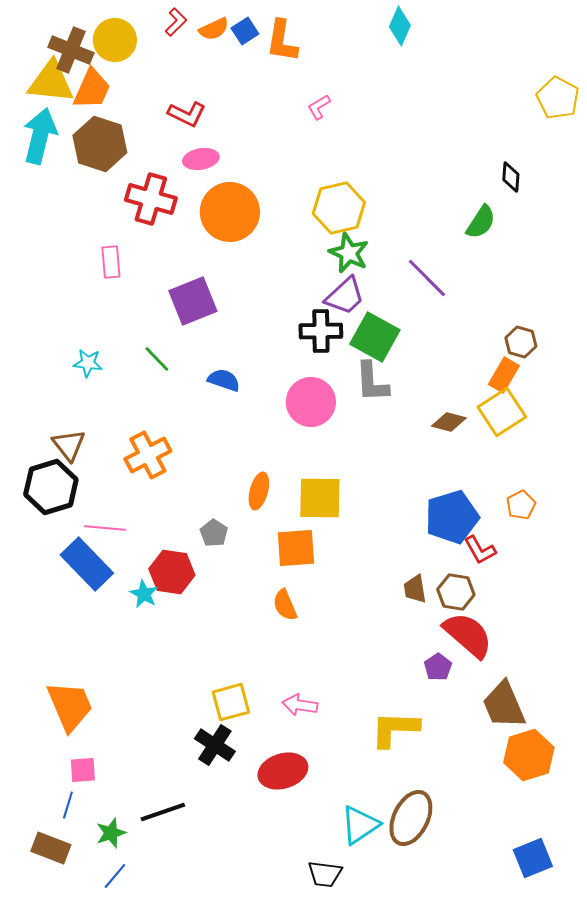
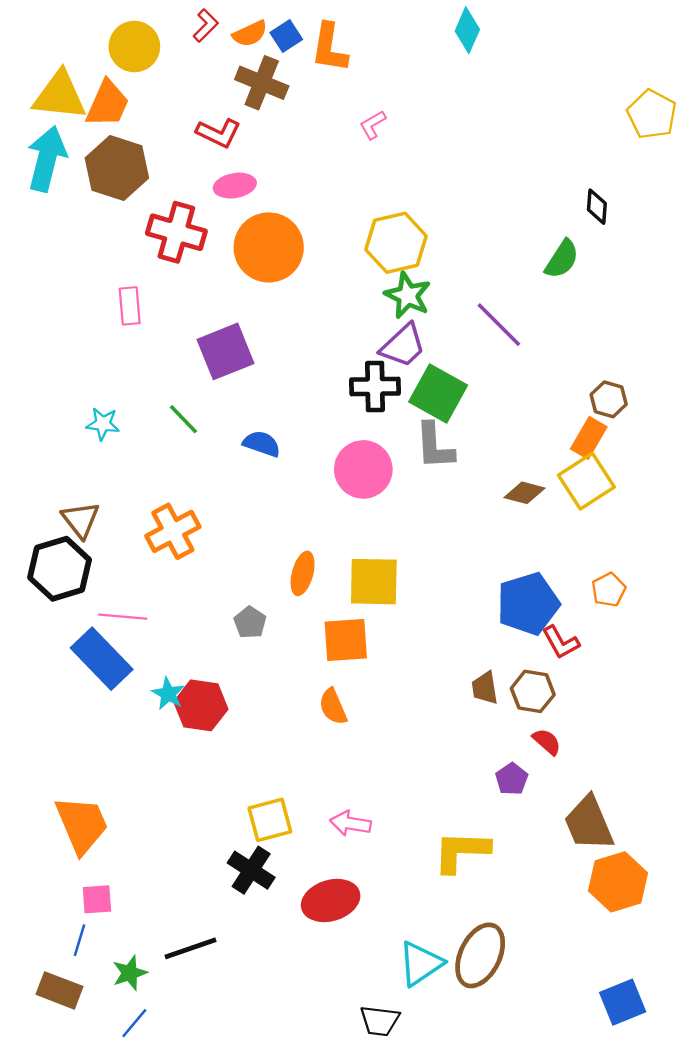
brown cross: (71, 50) -> (262, 83), moved
red hexagon: (172, 572) -> (201, 705), moved
red semicircle: (468, 635) -> (547, 742), size x0.5

